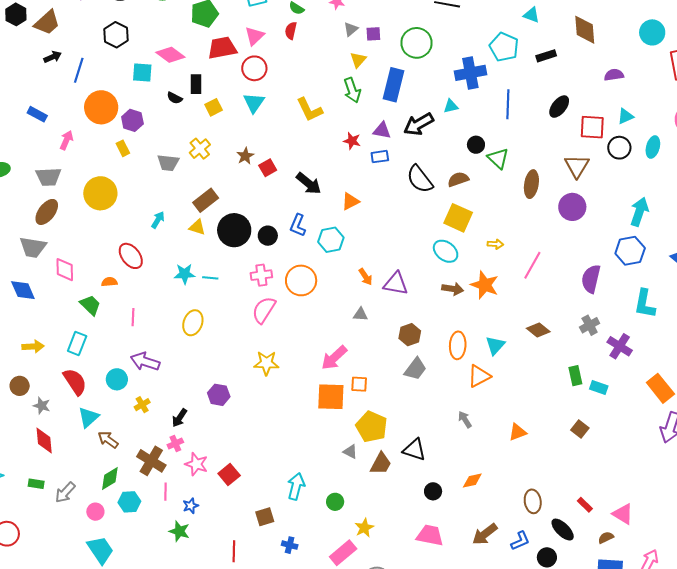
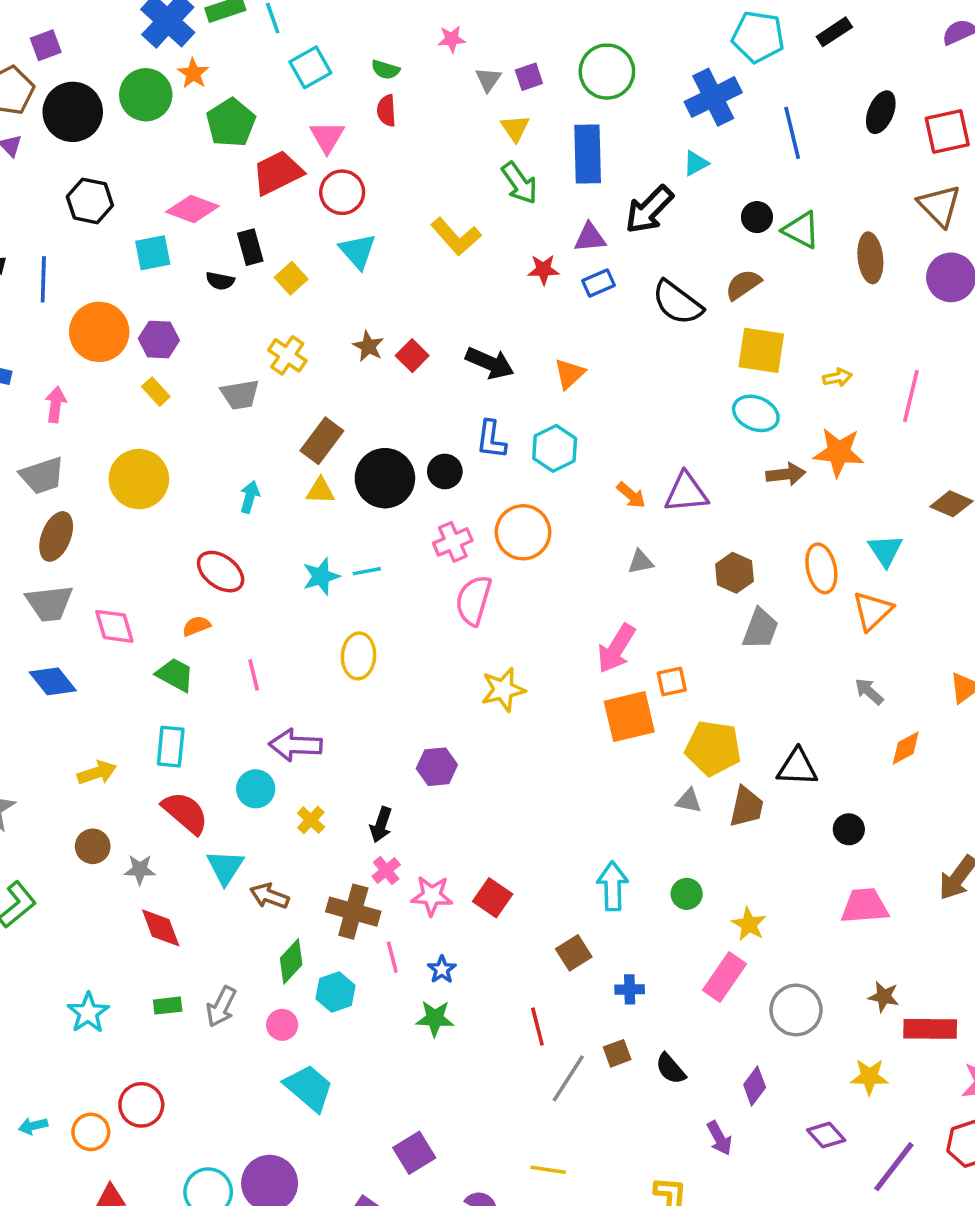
orange diamond: (472, 480) -> (906, 748), moved

